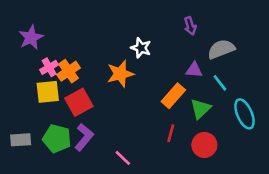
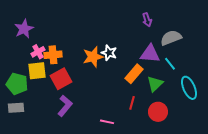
white star: (141, 48) -> (109, 53), moved
purple triangle: (194, 70) -> (150, 54), size x1.5
orange cross: (68, 71) -> (53, 55), turned 30
green pentagon: (57, 138) -> (17, 84), moved
pink line: (123, 158) -> (107, 122), moved, turned -32

